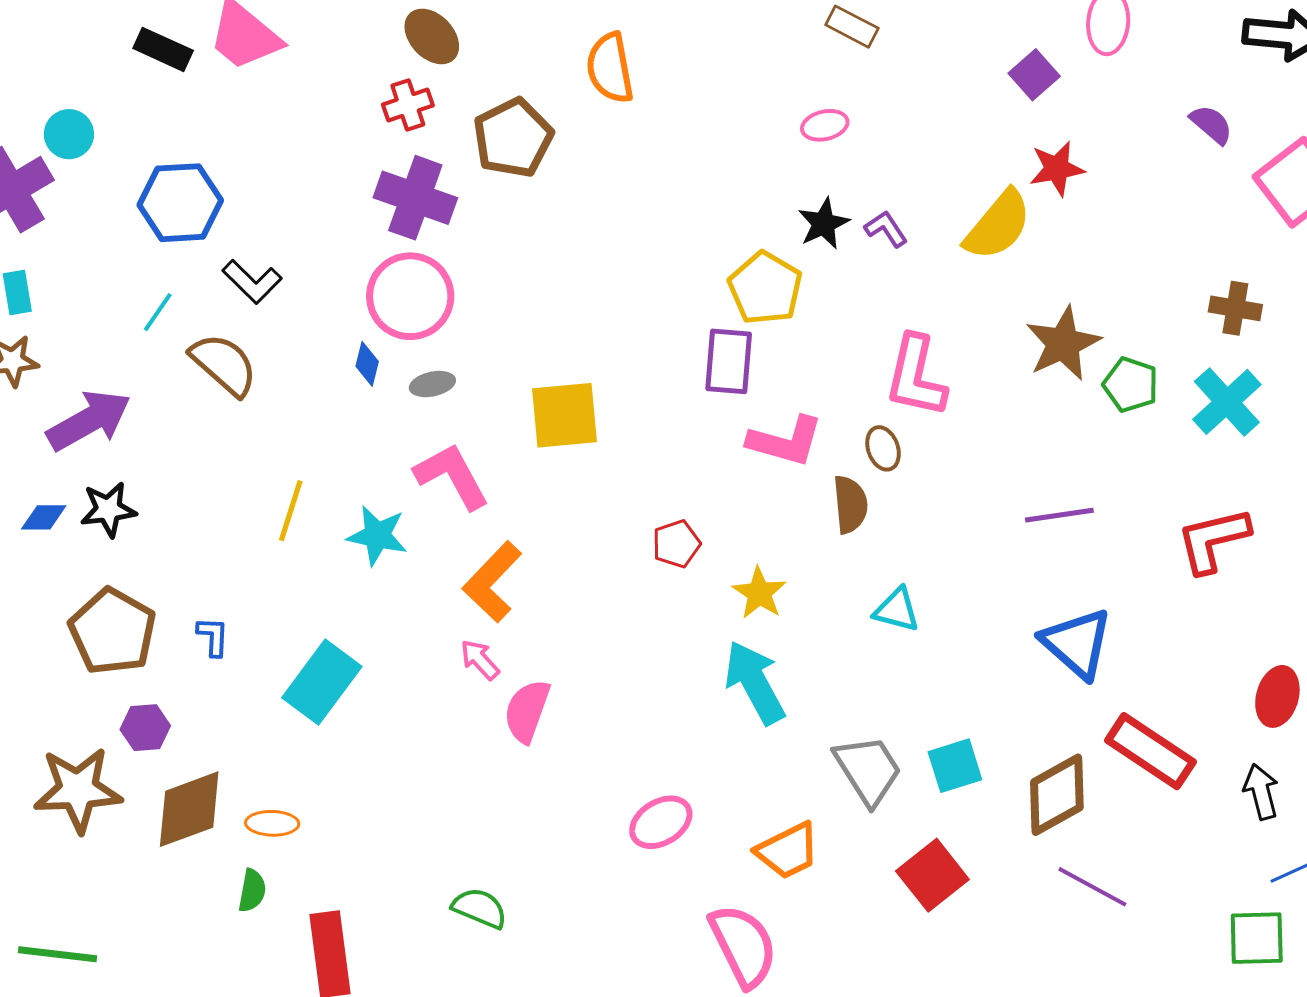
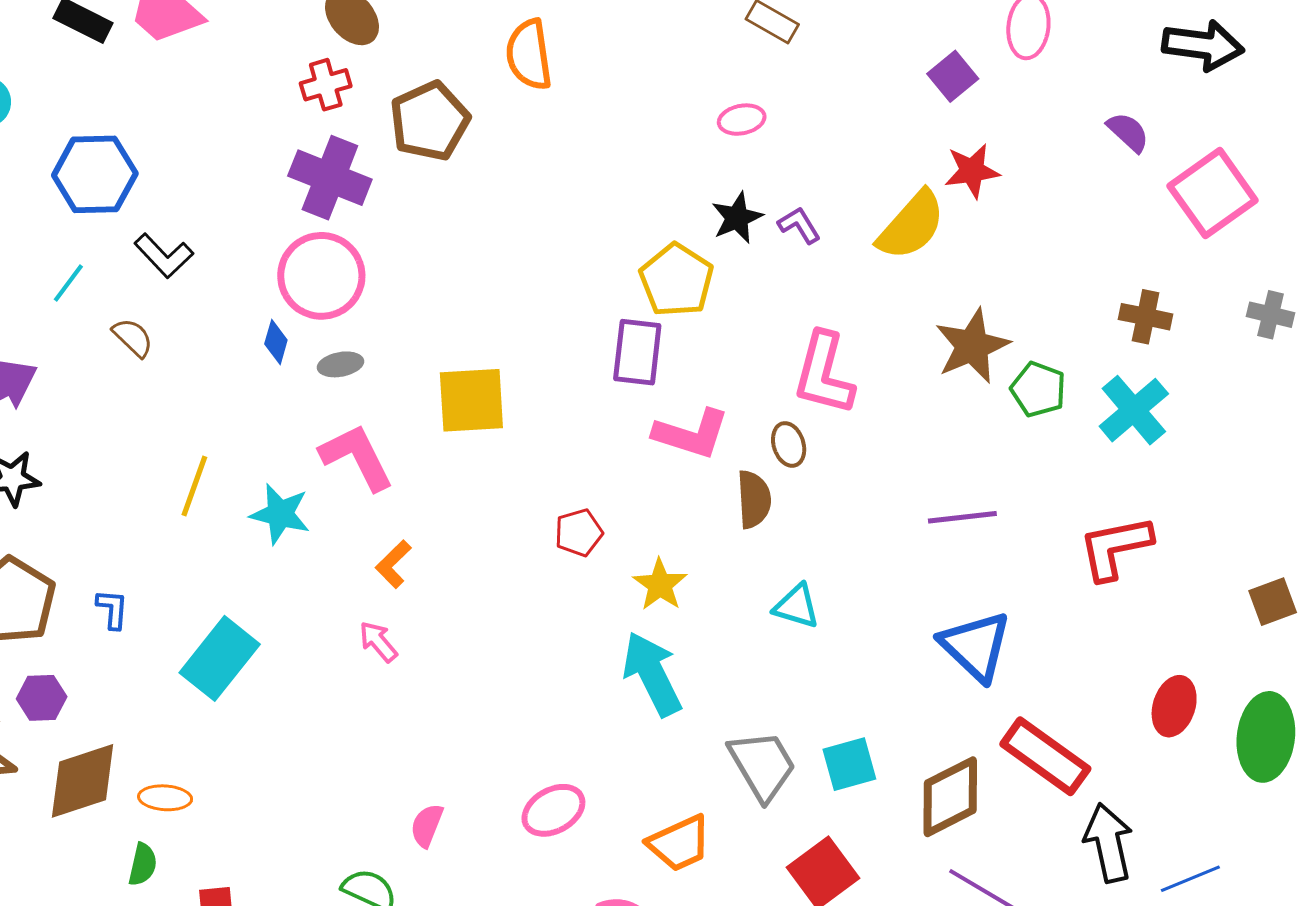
brown semicircle: (224, 364) -> (133, 337), size x0.6
orange L-shape: (492, 582) -> (393, 564), size x0.6
pink semicircle: (527, 711) -> (427, 825), moved, size x0.7
black arrow: (1261, 792) -> (1108, 843), moved, size x1.4

